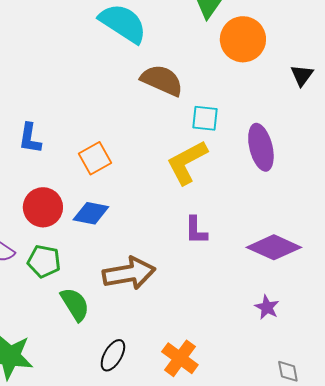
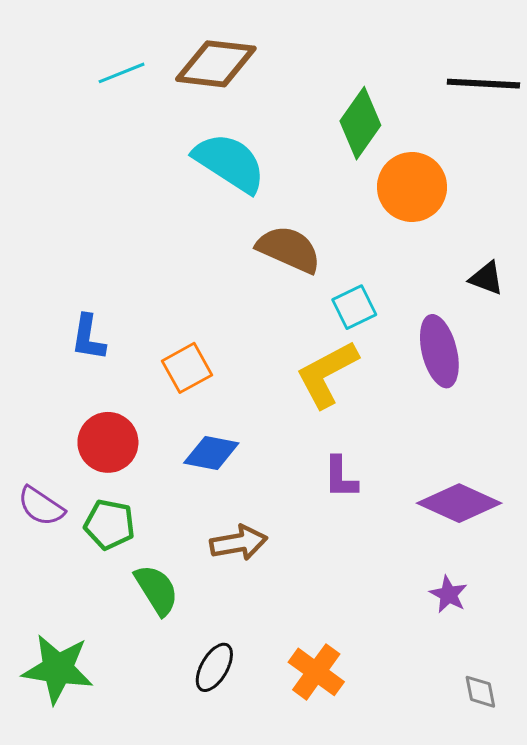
black triangle: (302, 75) -> (486, 278), moved, turned -45
cyan square: (205, 118) -> (354, 307), turned -32
blue diamond: (91, 213) -> (211, 453), moved
brown arrow: (129, 273) -> (239, 543), size x0.7

